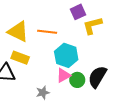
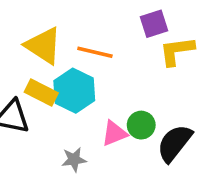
cyan hexagon: (66, 55) -> (74, 91), moved
green circle: (77, 80) -> (141, 125), moved

